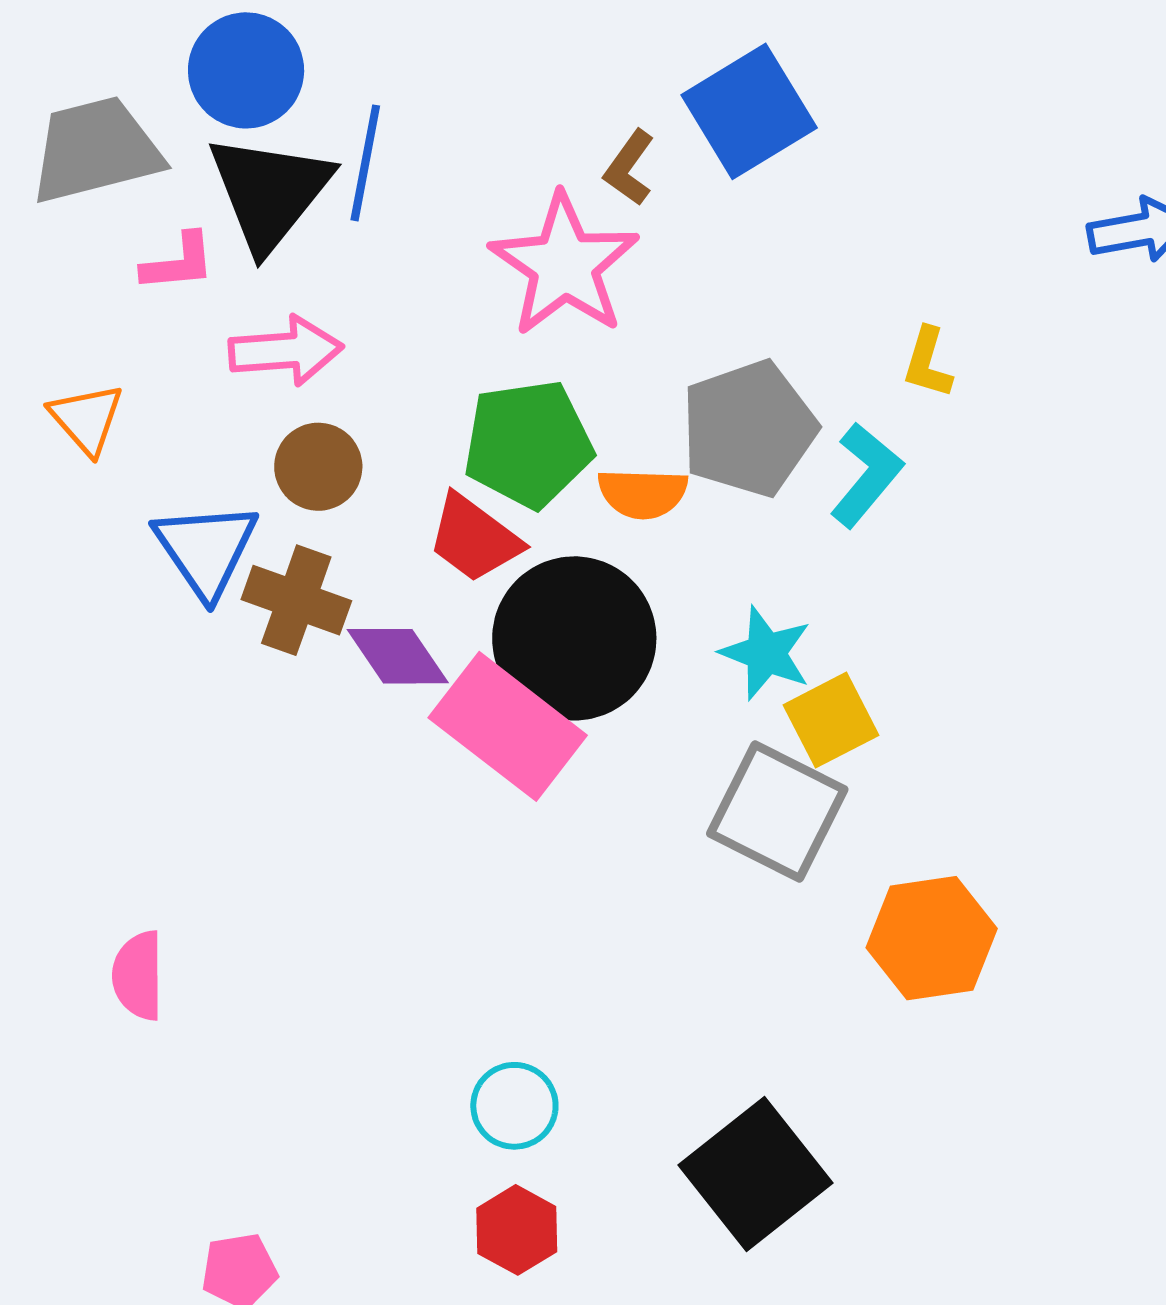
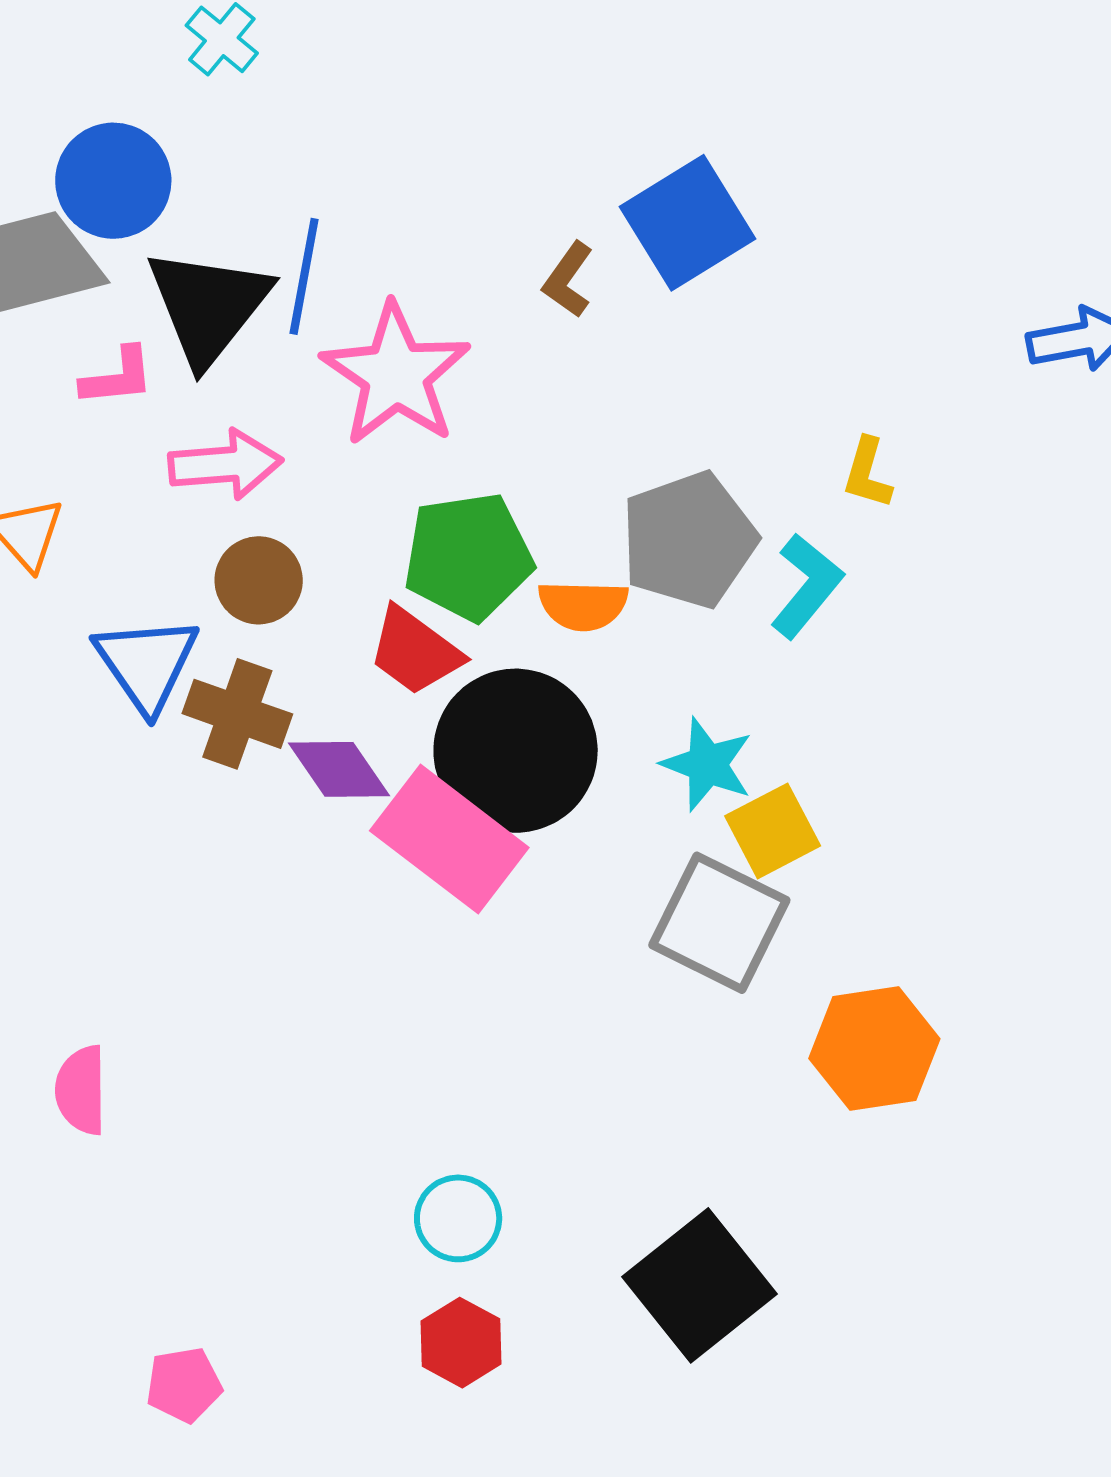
blue circle: (246, 70) -> (113, 181), moved
pink star: (564, 265) -> (396, 375), moved

